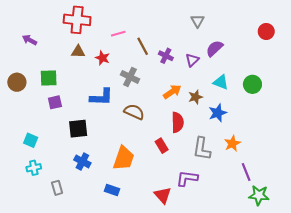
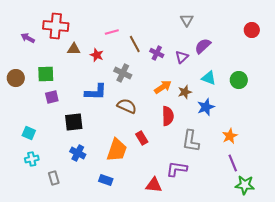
red cross: (77, 20) -> (56, 26), moved
orange star: (232, 143) -> (230, 136), moved
red rectangle: (162, 146) -> (142, 138), moved
red triangle: (163, 195) -> (154, 185), turned -42

